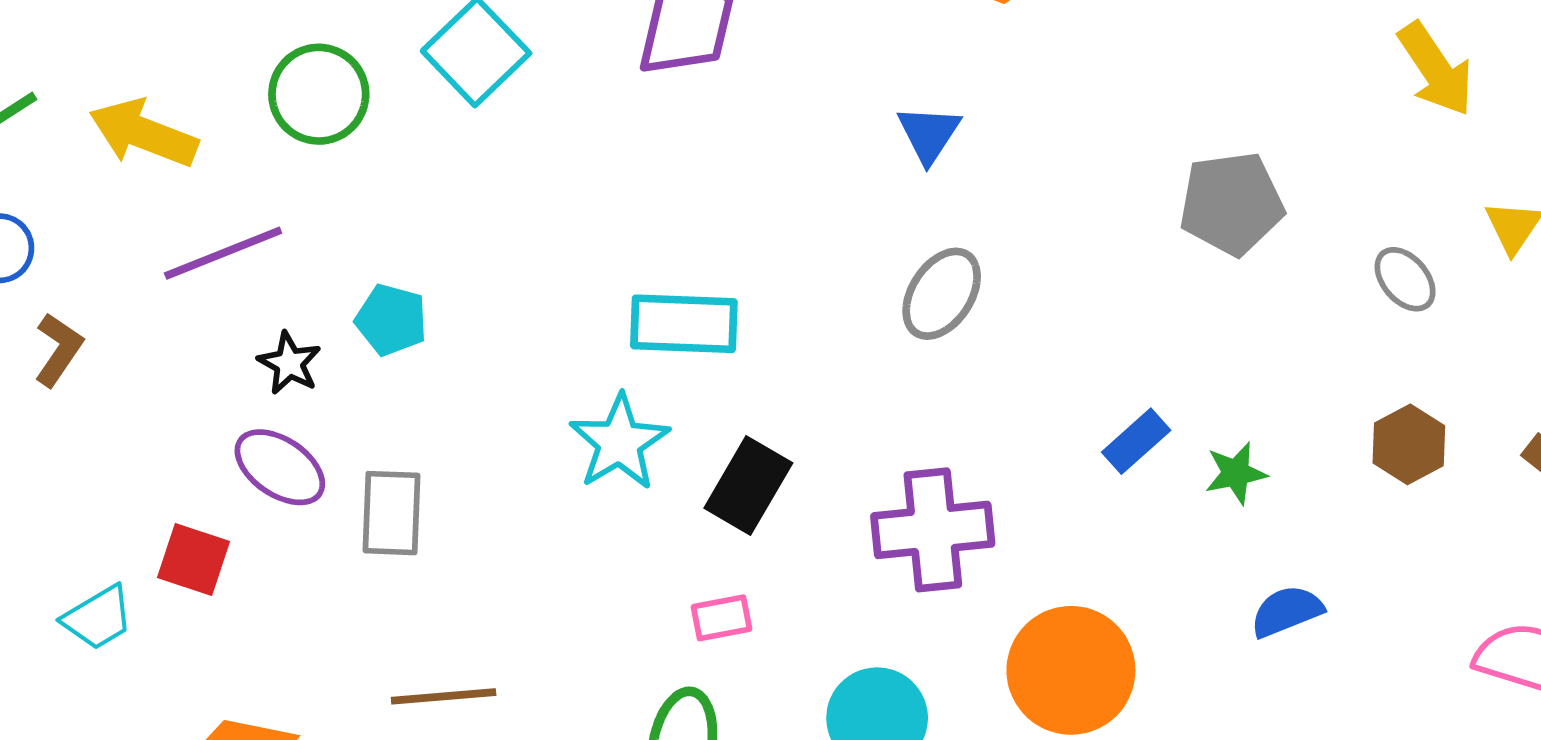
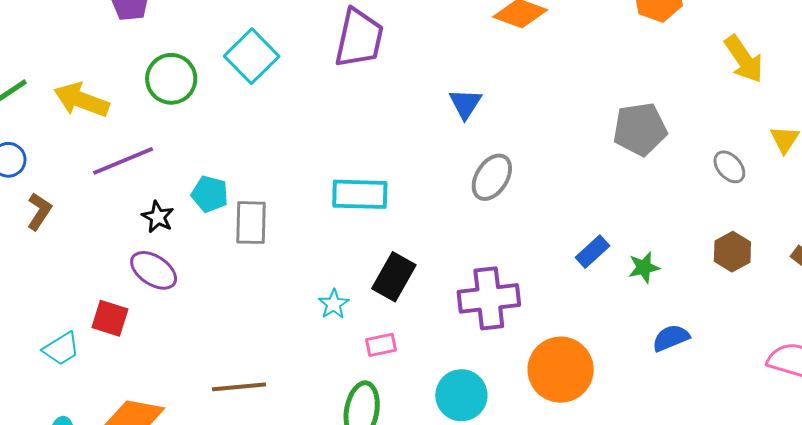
blue triangle: (929, 134) -> (465, 104), moved
cyan star: (619, 442) -> (334, 304), moved, size x0.6
gray rectangle: (392, 513) -> (251, 223), moved

